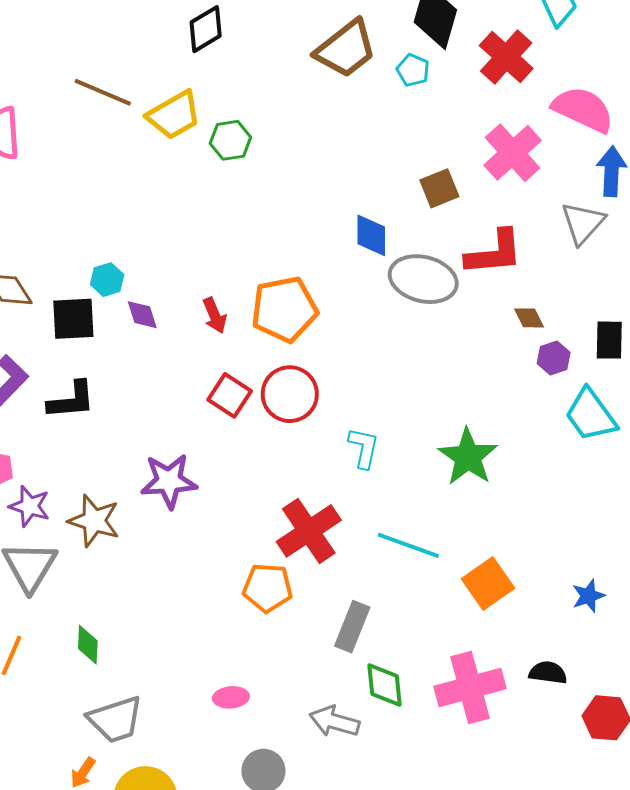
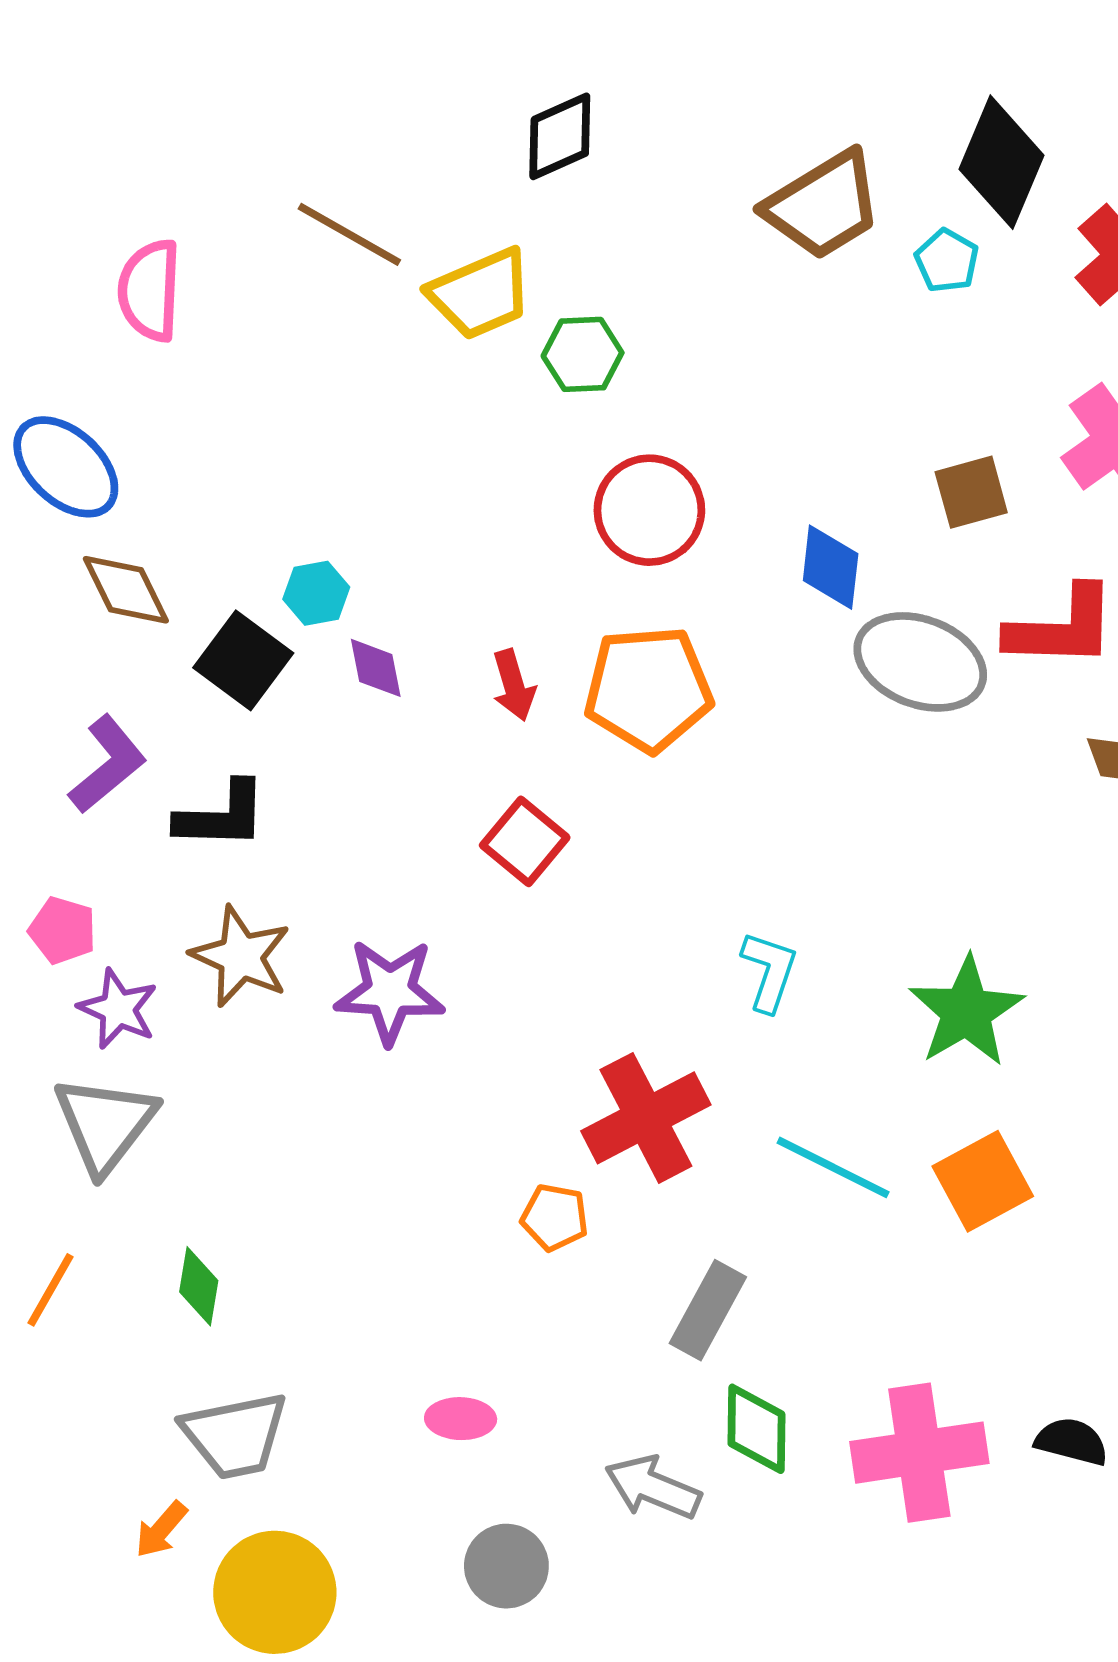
black square: (73, 319) -> (243, 660), turned 33
red circle: (290, 394) -> (649, 510), moved
brown star: (94, 521) -> (241, 957), moved
orange square: (488, 584) -> (983, 1181), moved
orange pentagon: (268, 588) -> (555, 1217), size x0.7

